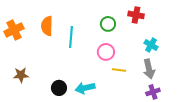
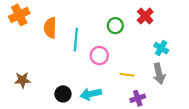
red cross: (136, 15) -> (145, 16), turned 35
orange cross: (14, 30) -> (19, 15), moved
pink circle: (106, 52) -> (99, 56), moved
purple cross: (153, 92) -> (138, 98), moved

